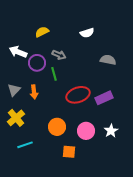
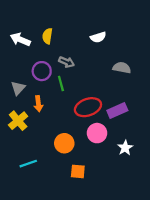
yellow semicircle: (42, 32) -> (47, 36), turned -56
white arrow: (18, 52) -> (20, 39), moved
gray triangle: (14, 90) -> (18, 88), moved
yellow cross: (16, 118) -> (18, 121), moved
pink circle: (86, 131) -> (97, 133), moved

